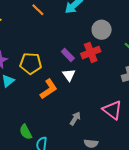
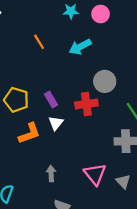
purple rectangle: (68, 55) -> (51, 100), moved
gray arrow: (75, 118) -> (51, 174), turned -48

